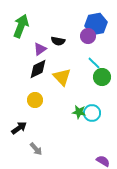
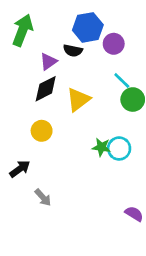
blue hexagon: (96, 24) -> (88, 27), moved
yellow triangle: (62, 77) -> (78, 100), turned 36

